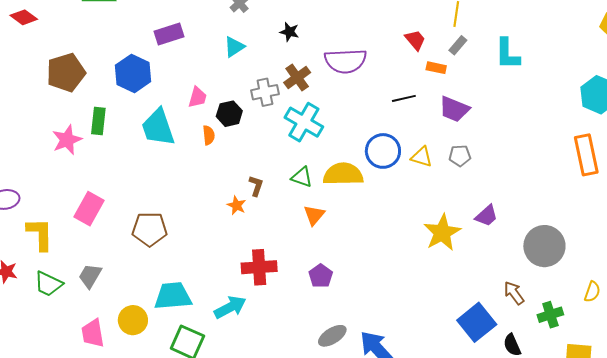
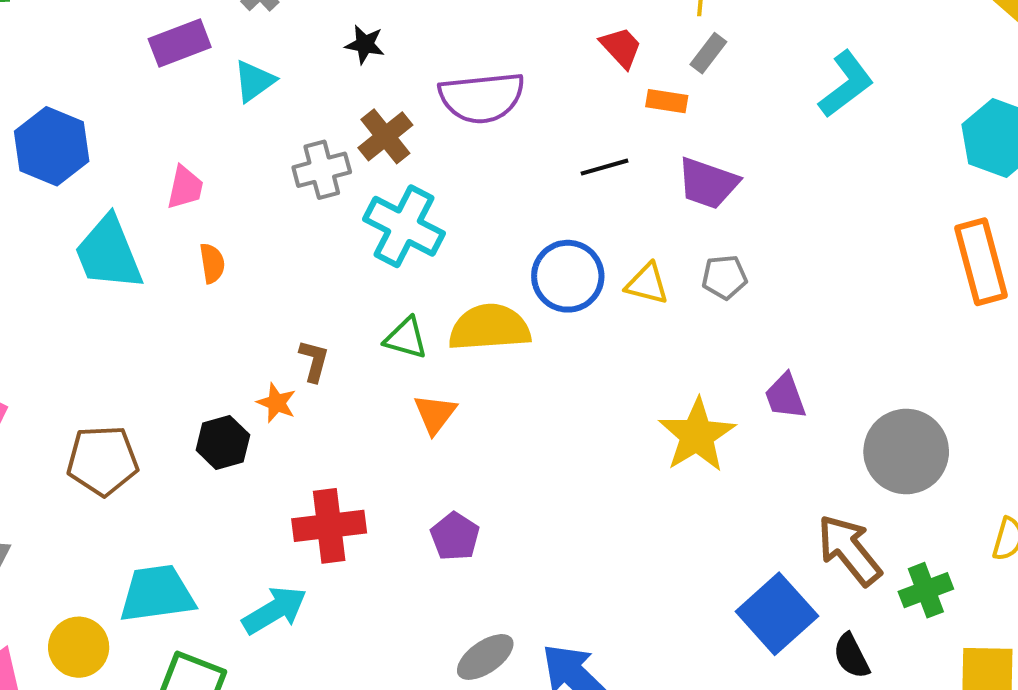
purple rectangle: (169, 34) -> (180, 43), moved
cyan L-shape: (507, 54) -> (846, 84), moved, turned -124
black hexagon: (229, 114) -> (223, 442), moved
purple trapezoid: (487, 216) -> (785, 396), turned 115
brown arrow: (514, 293) -> (849, 550), size x1.5

